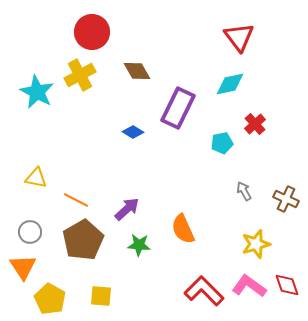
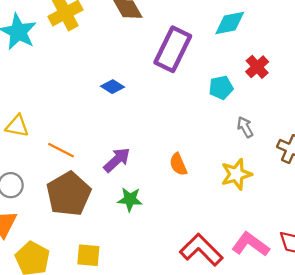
blue diamond: (133, 132) -> (112, 87), moved
gray arrow: (244, 191) -> (245, 127), moved
orange semicircle: (183, 229) -> (178, 164), moved, size x0.7
yellow star: (256, 244) -> (236, 174), moved

